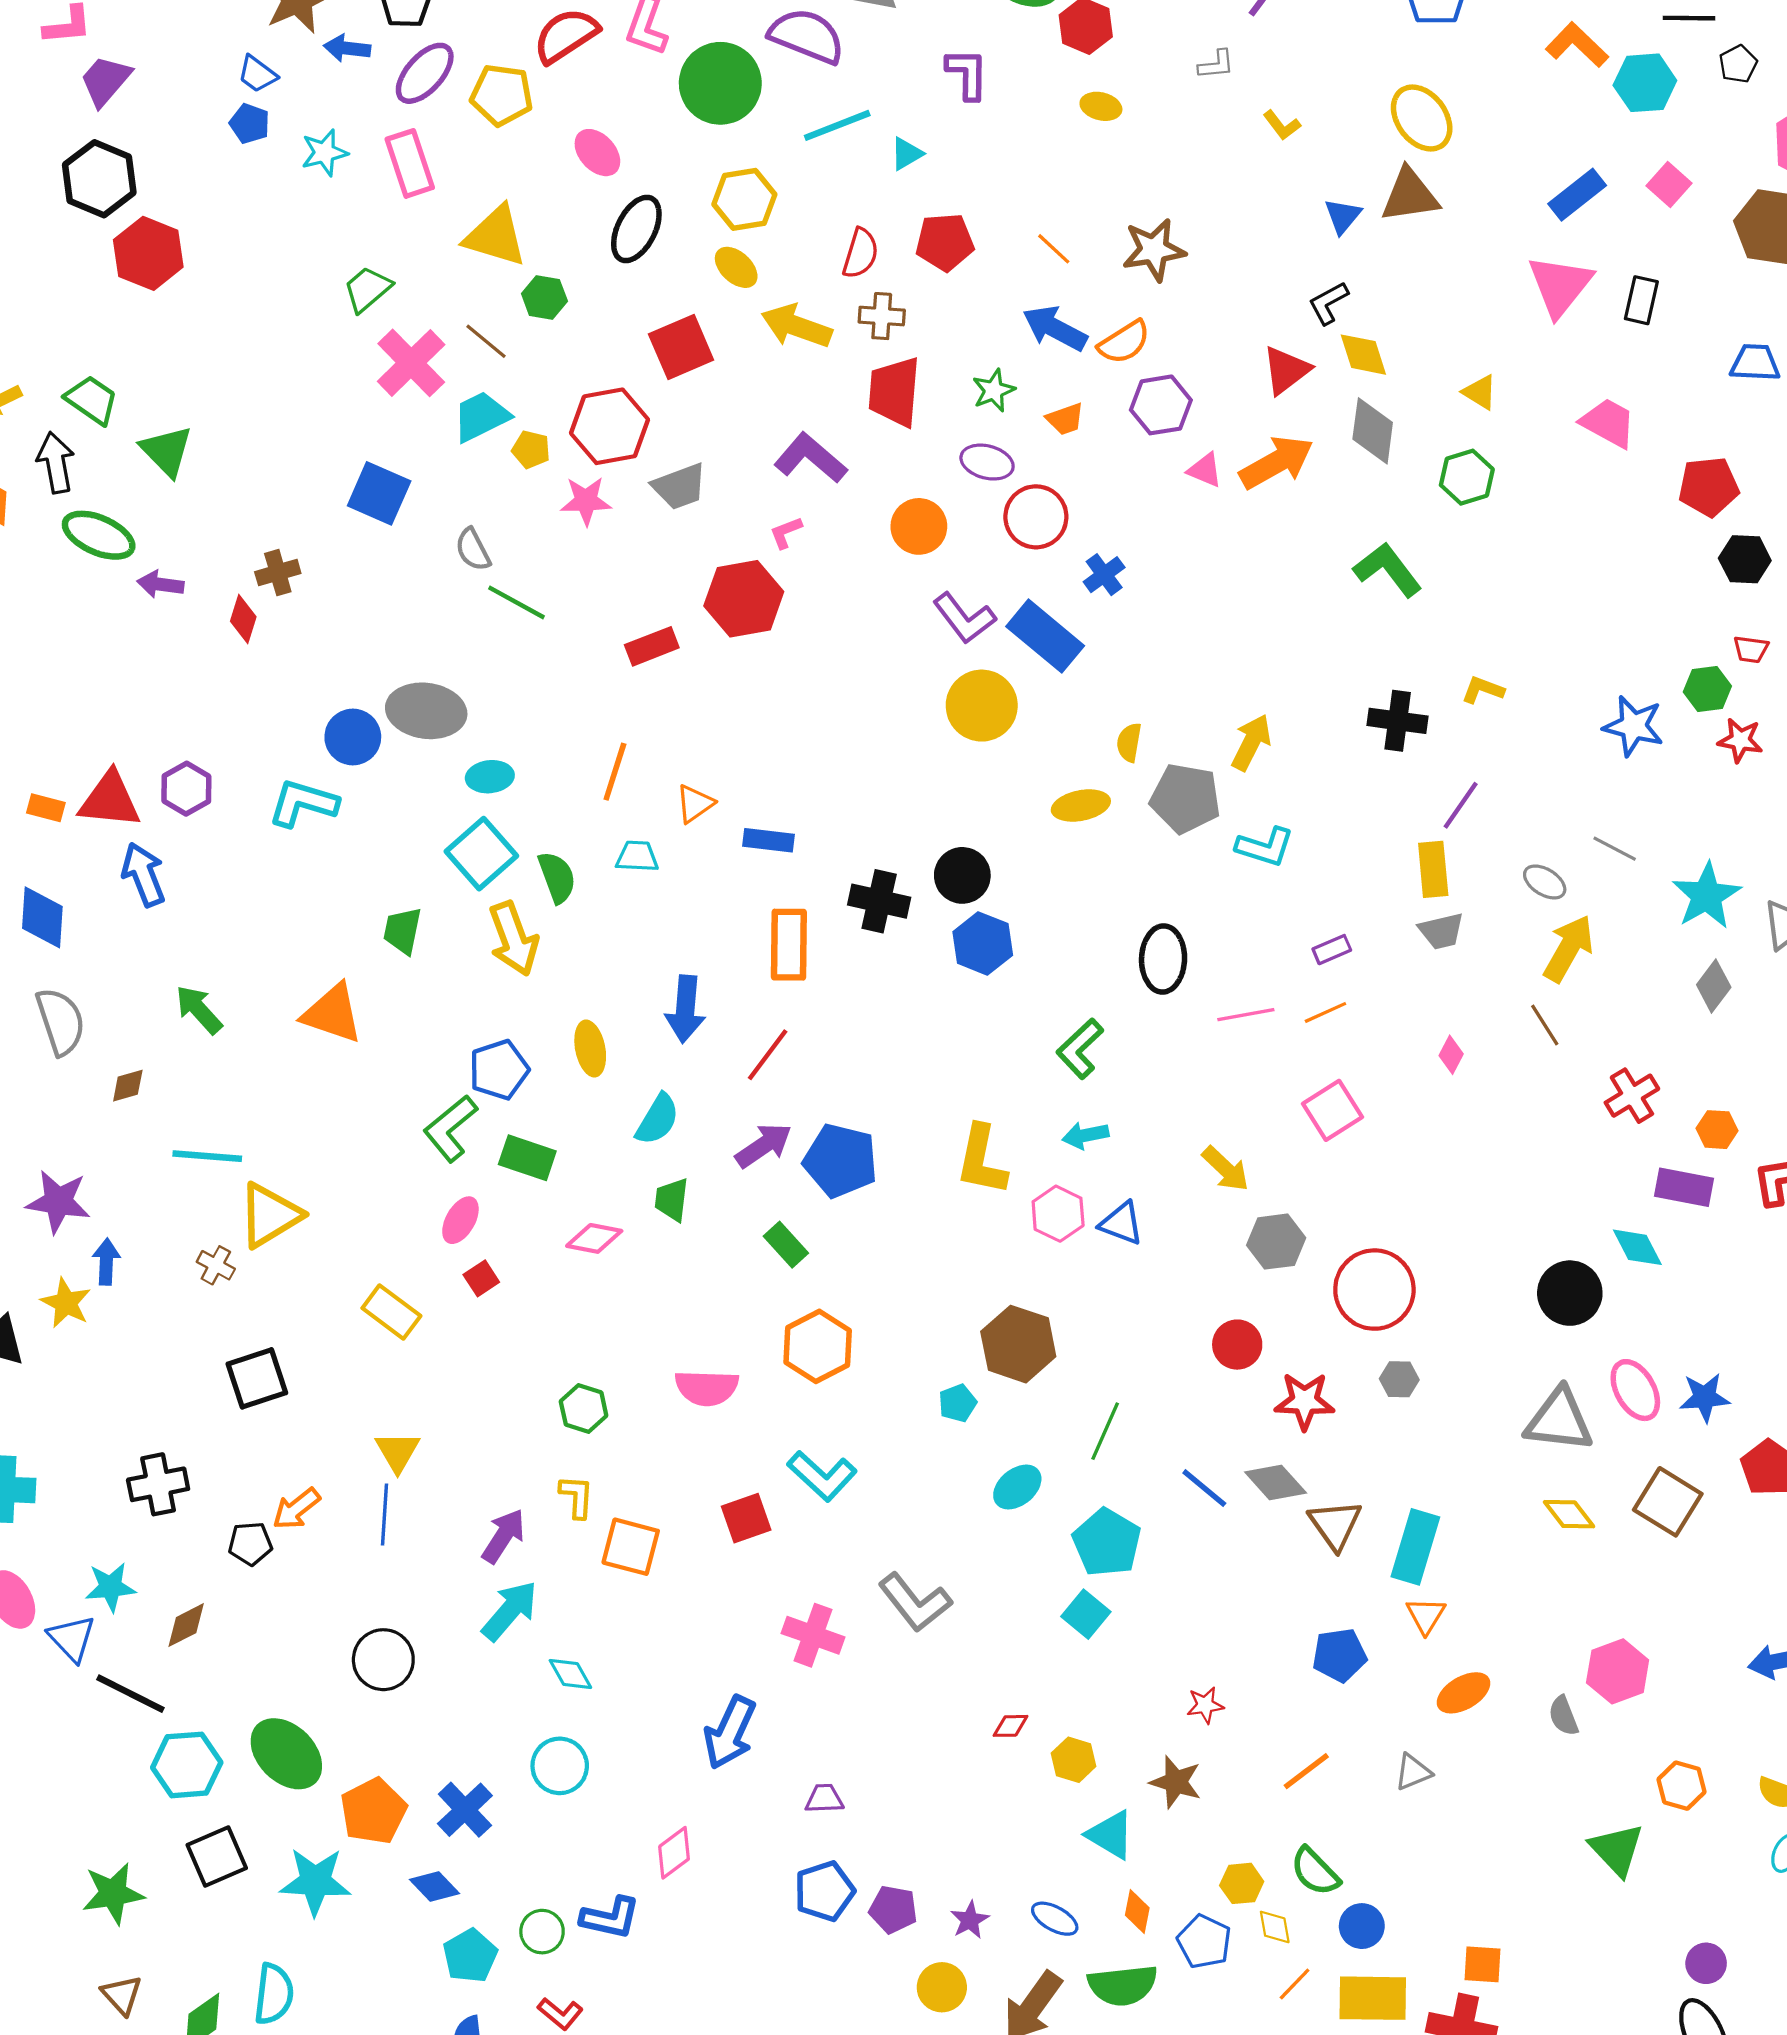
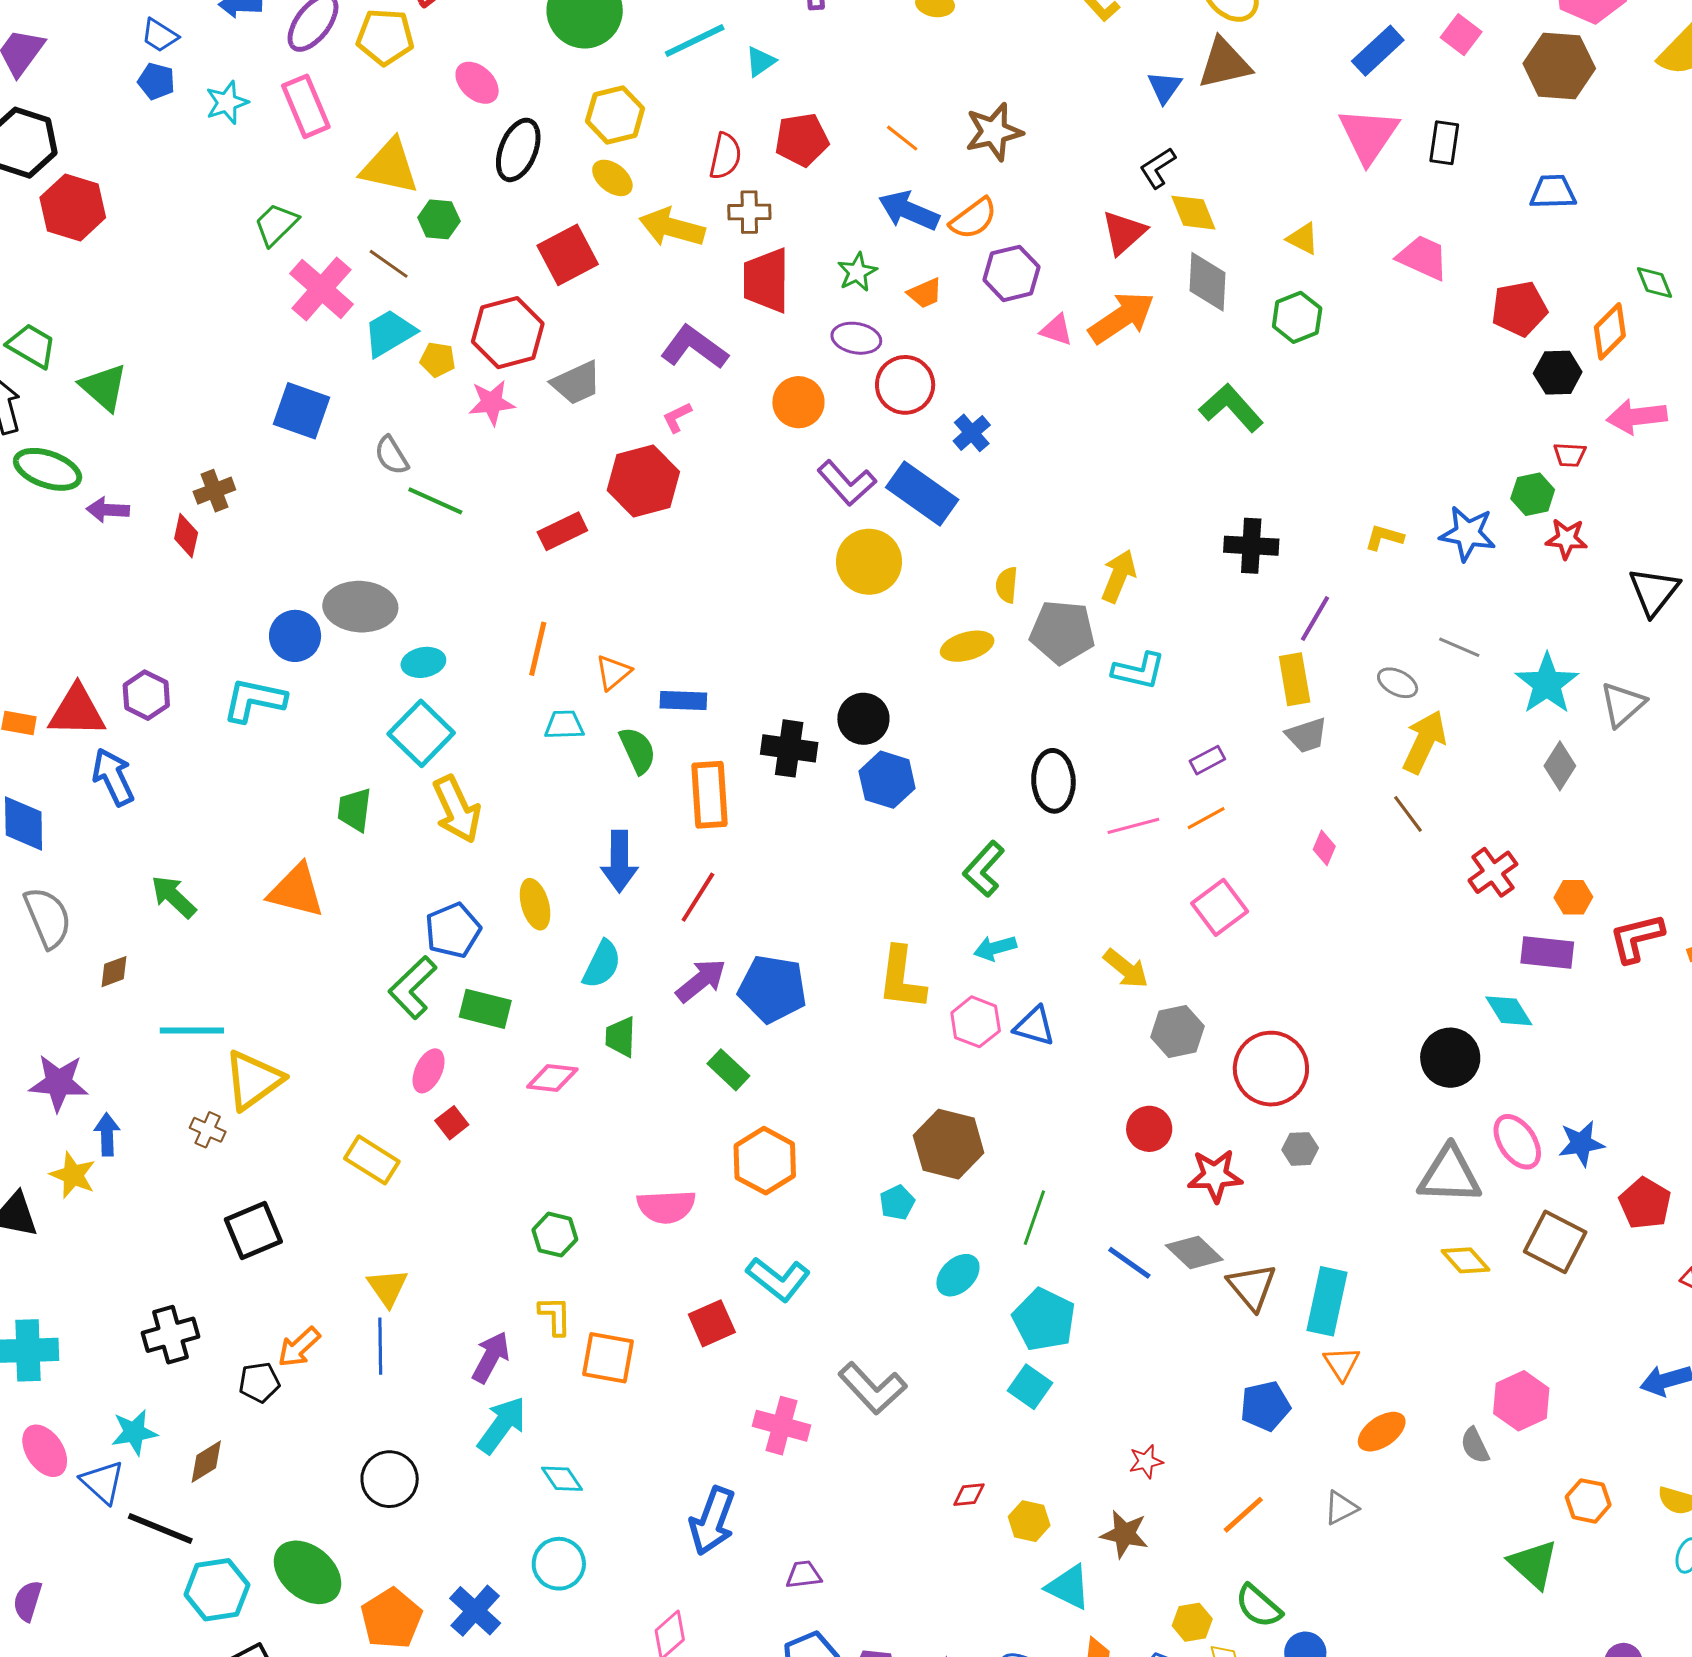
yellow L-shape: (1483, 690) -> (1384, 537), moved
green semicircle: (557, 877) -> (638, 750), moved

